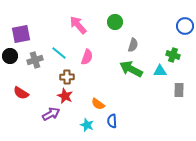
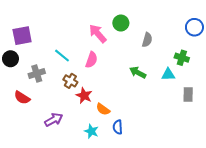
pink arrow: (78, 25) -> (98, 34), moved
gray semicircle: (133, 45) -> (147, 40), moved
gray cross: (35, 60) -> (37, 73), moved
green arrow: (131, 69) -> (138, 72), size x0.7
brown cross: (67, 77) -> (70, 81), turned 32
red star: (65, 96) -> (84, 96), moved

